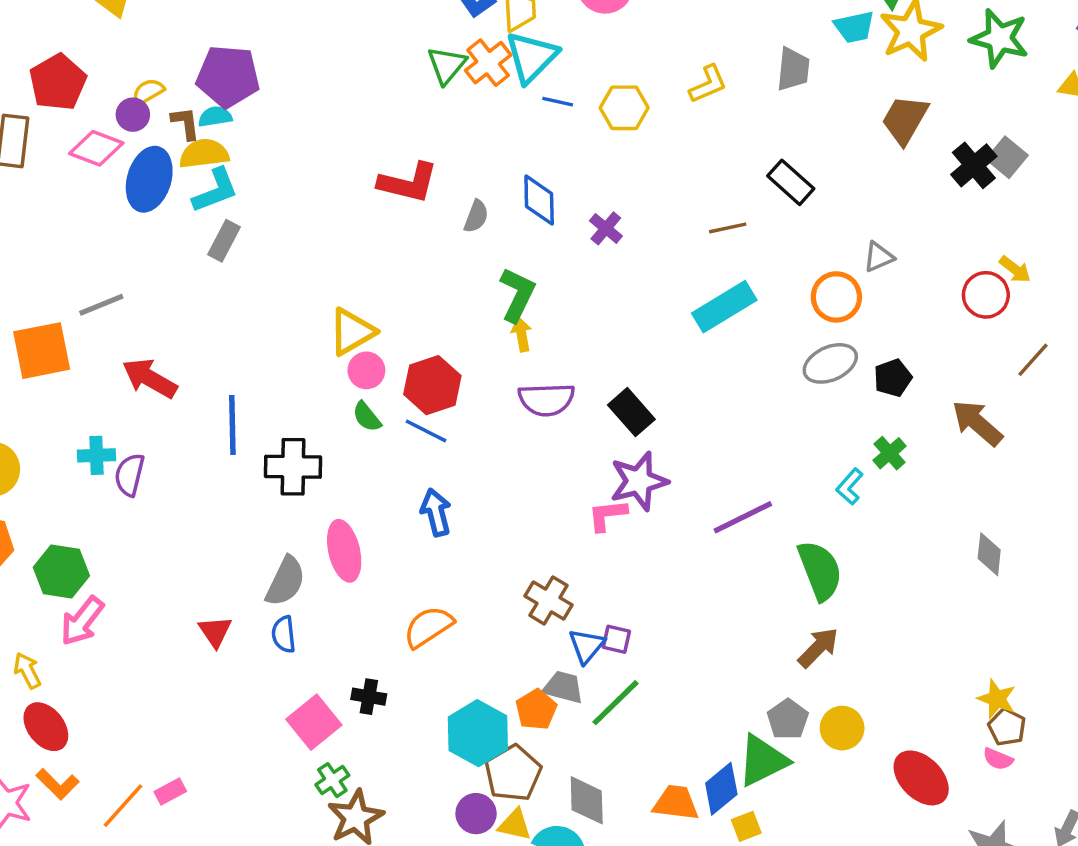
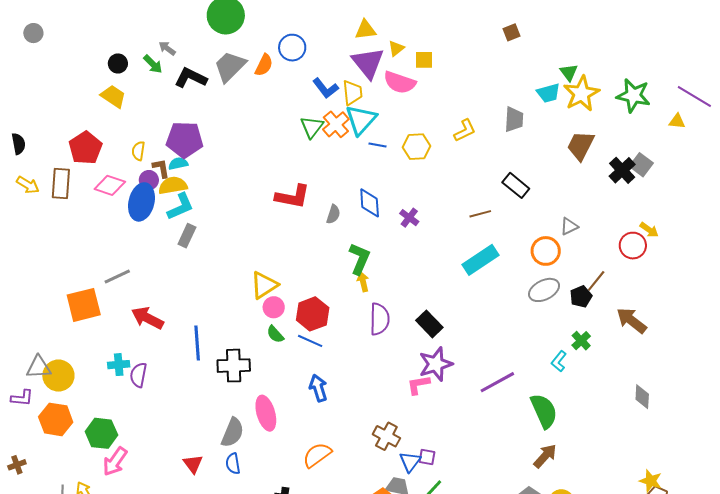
yellow semicircle: (148, 92) -> (138, 151), turned -48
purple circle: (133, 115) -> (149, 180), moved
brown line: (1033, 360) -> (596, 281), moved
purple semicircle: (546, 400) -> (379, 319), turned -84

